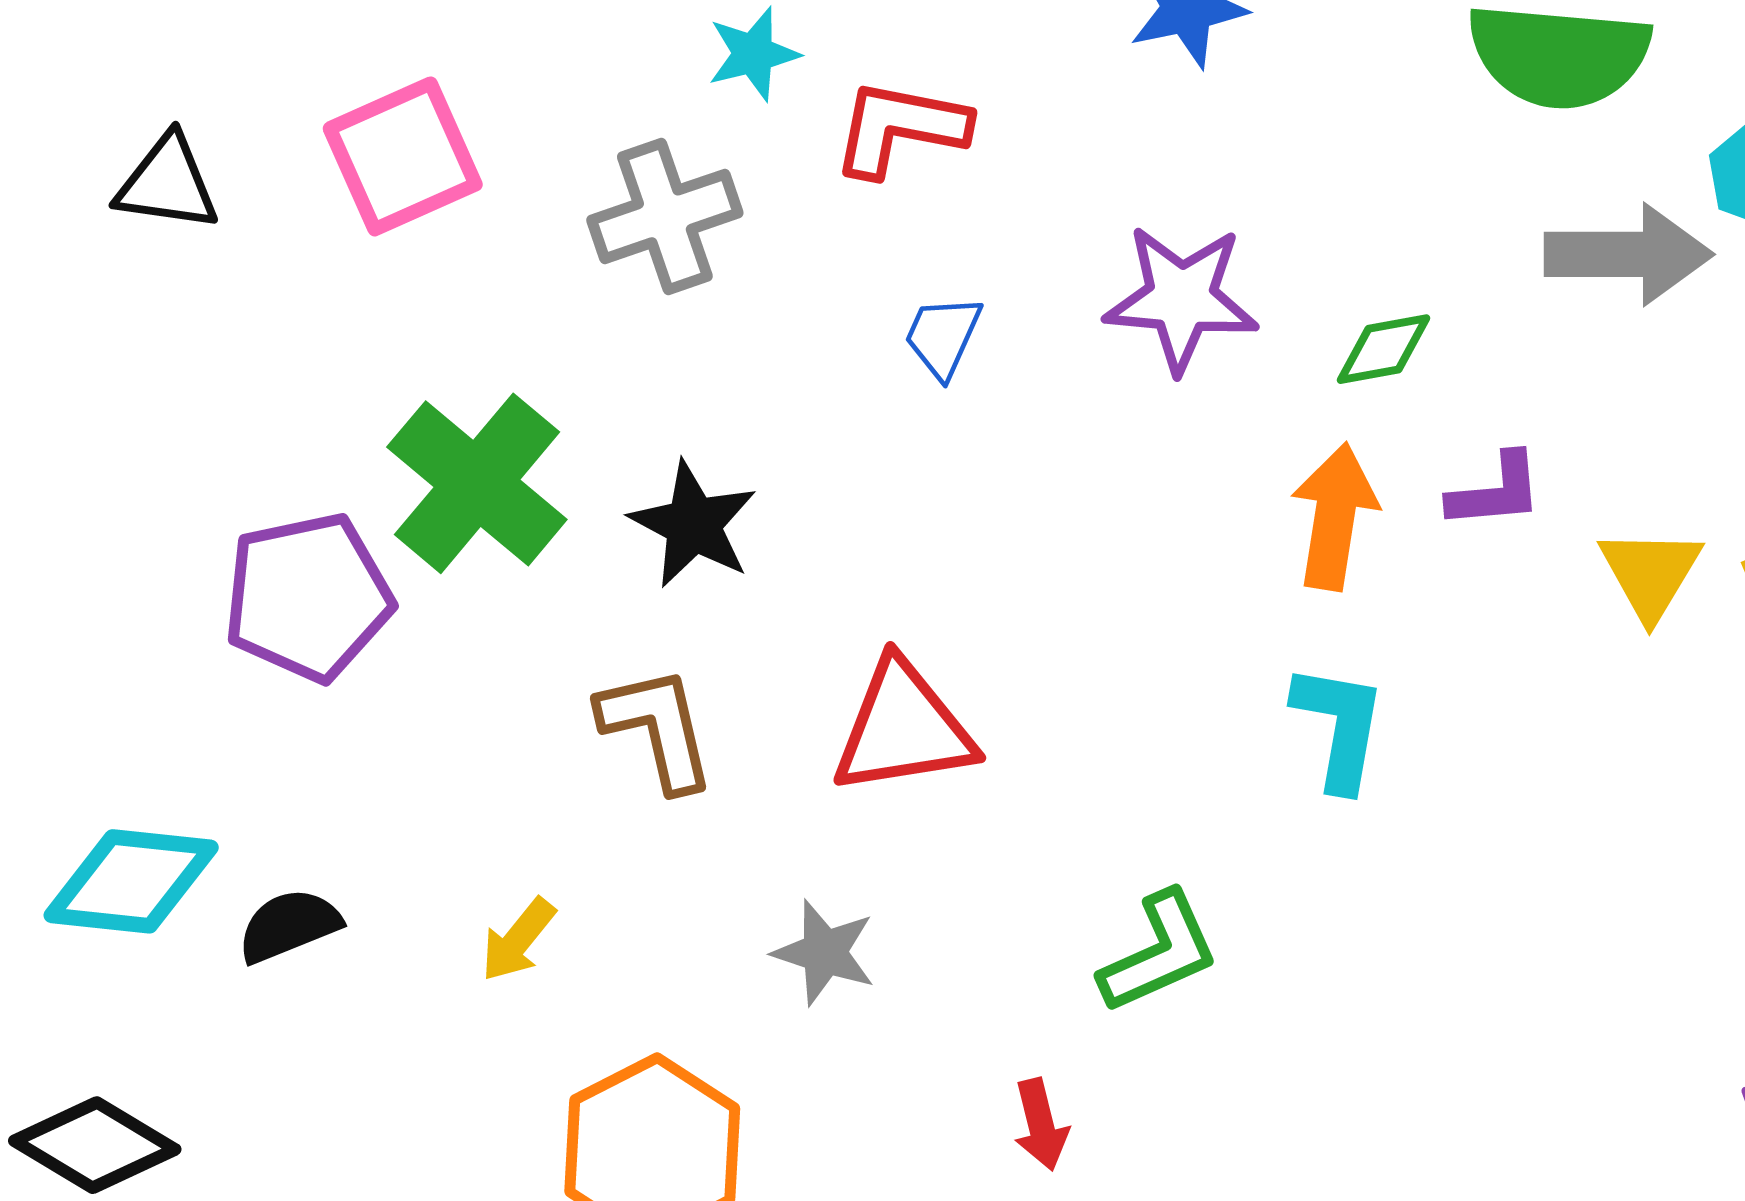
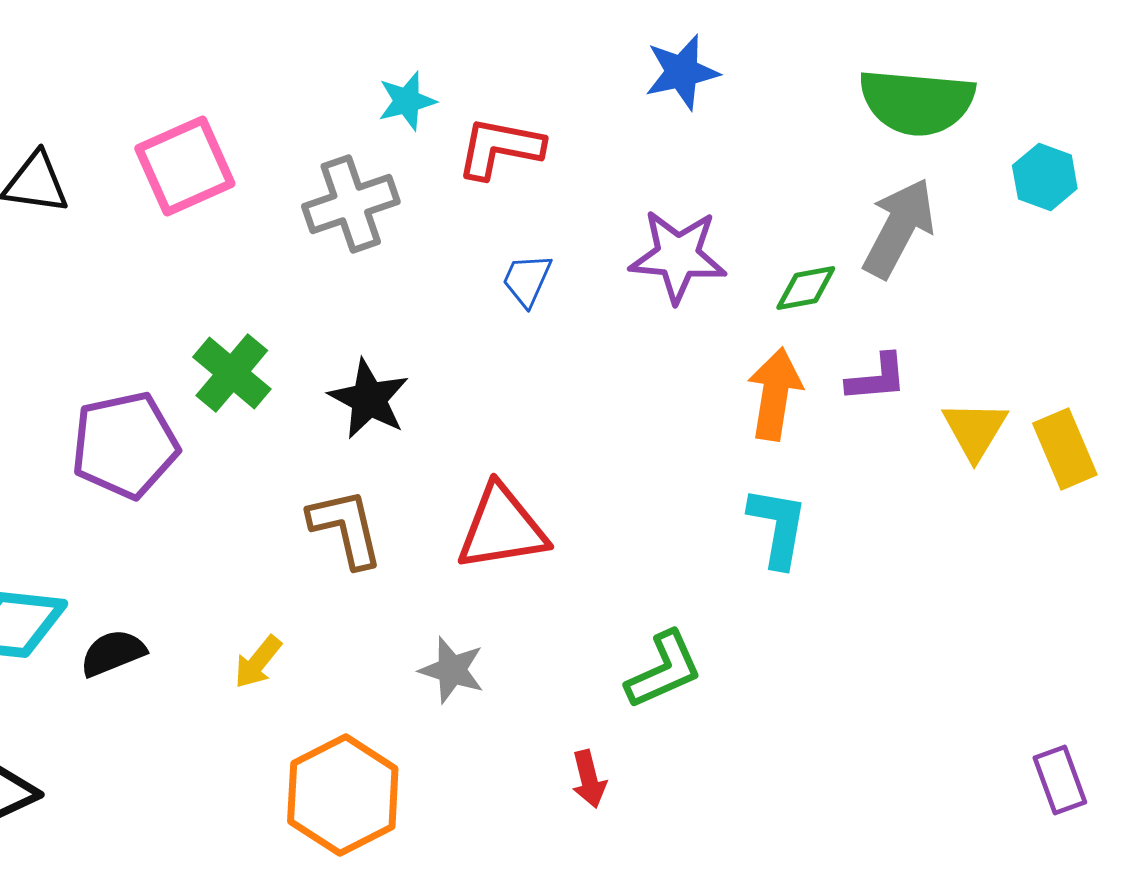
gray arrow: (1628, 254) -> (899, 228), moved, turned -62
green cross: (477, 483) -> (232, 373), size x0.7

